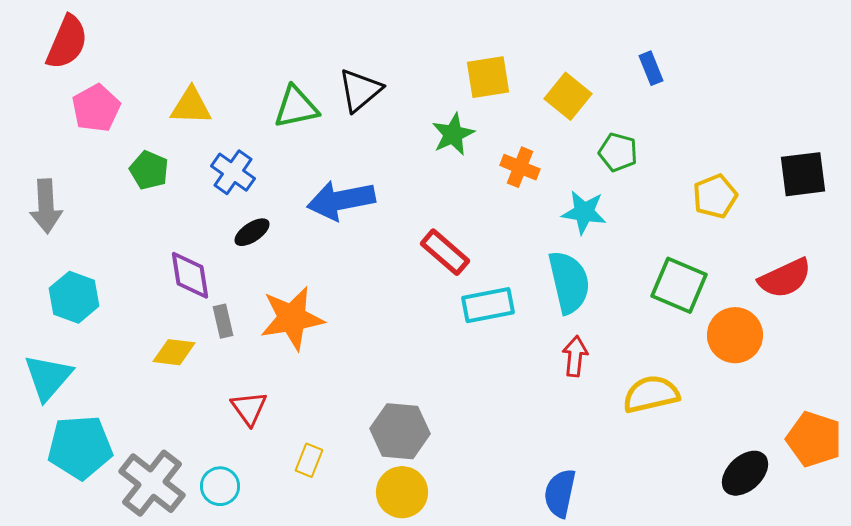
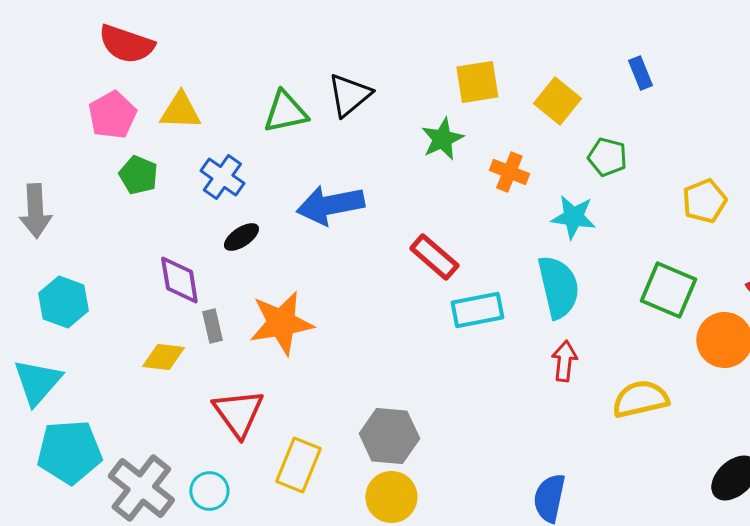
red semicircle: (67, 42) -> (126, 44), moved, turned 86
pink pentagon: (96, 108) -> (112, 115), moved
red triangle: (249, 408) -> (238, 413), size x1.4
yellow rectangle: (309, 460) -> (298, 465), size x1.6

